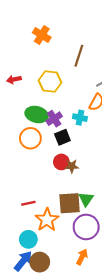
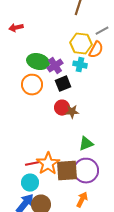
yellow hexagon: (50, 82) -> (81, 44), moved
green triangle: (86, 199) -> (86, 144), turned 35
red line: (28, 203) -> (32, 164), moved
brown square: (70, 203) -> (67, 171), moved

